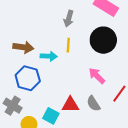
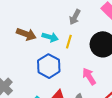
cyan arrow: (49, 56) -> (50, 37), moved
blue hexagon: (28, 78) -> (49, 66), moved

